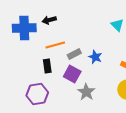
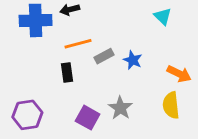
purple square: (72, 74) -> (88, 118), moved
purple hexagon: (37, 94) -> (27, 115), moved

